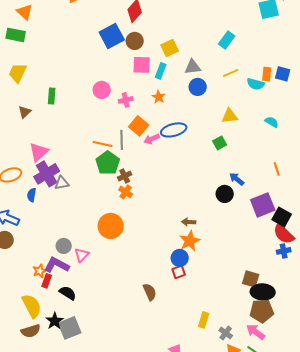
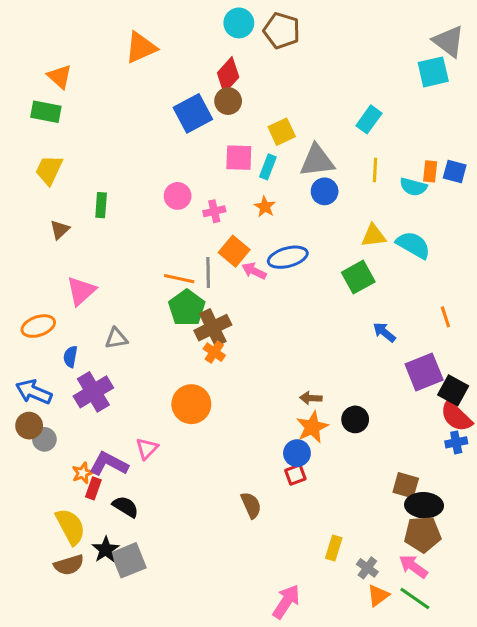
brown circle: (135, 41) -> (228, 101), moved
gray triangle: (193, 67) -> (317, 161), size x1.4
yellow line: (231, 73) -> (375, 170), turned -63
cyan semicircle: (272, 122) -> (413, 245), moved, size x1.6
pink arrow: (152, 139) -> (254, 271), turned 49
green square: (220, 143) -> (358, 277), size x1.5
purple cross: (47, 174) -> (93, 392), moved
brown cross: (125, 176) -> (213, 328), size x1.6
black circle: (225, 194) -> (355, 419), moved
gray circle: (64, 246) -> (44, 439), moved

